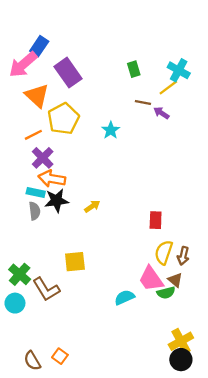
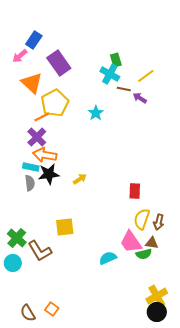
pink arrow: (23, 65) -> (20, 56), size x0.6
cyan cross: (179, 70) -> (110, 74), moved
orange line: (33, 135) -> (42, 117), moved
brown triangle: (175, 280) -> (152, 243), turned -32

